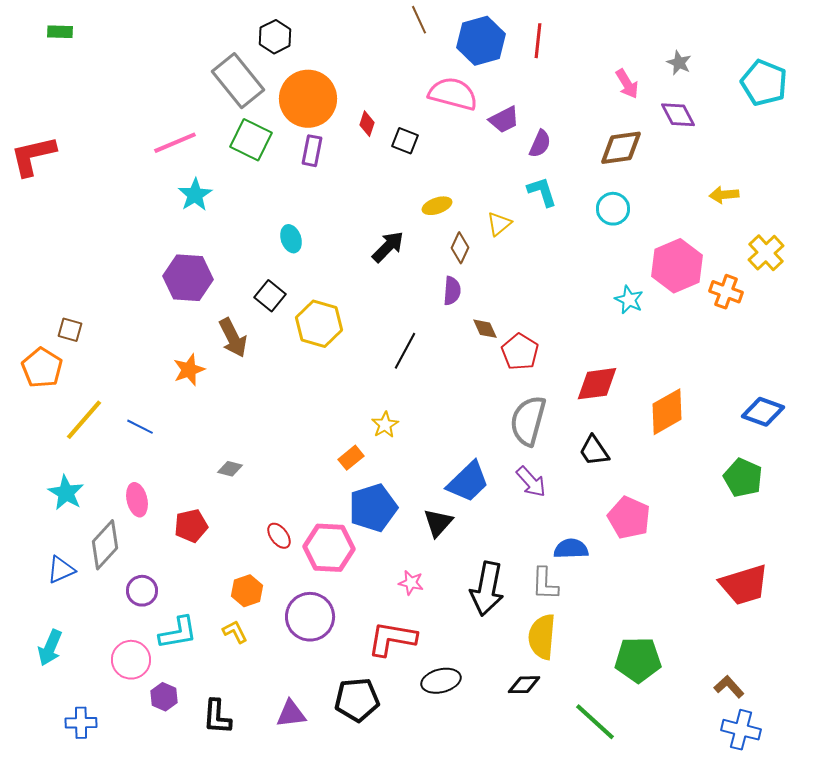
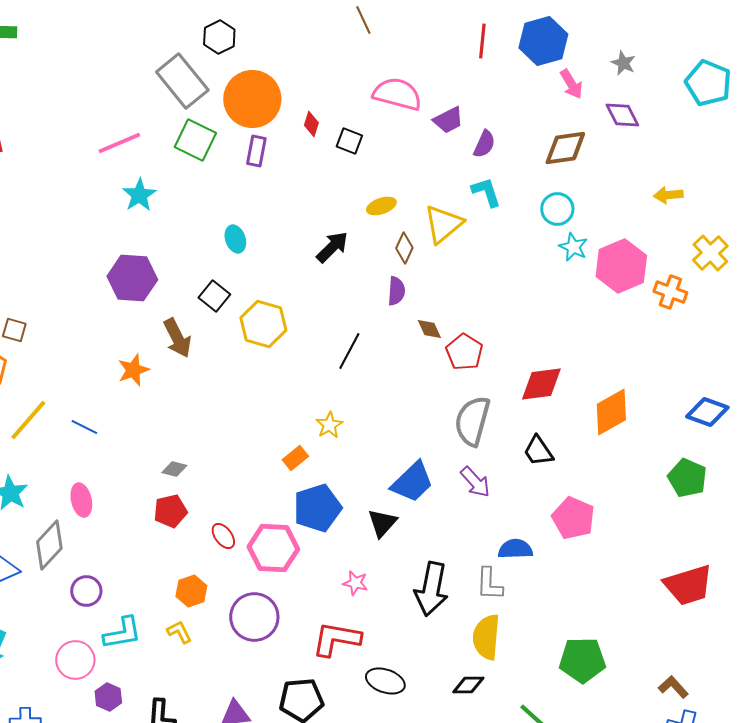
blue hexagon: (481, 41) -> (543, 41), moved
yellow triangle: (499, 224) -> (443, 224), size x1.6
cyan star: (629, 300) -> (573, 247), moved
red pentagon: (191, 526) -> (170, 511), moved
black ellipse: (441, 681) -> (385, 681), turned 33

